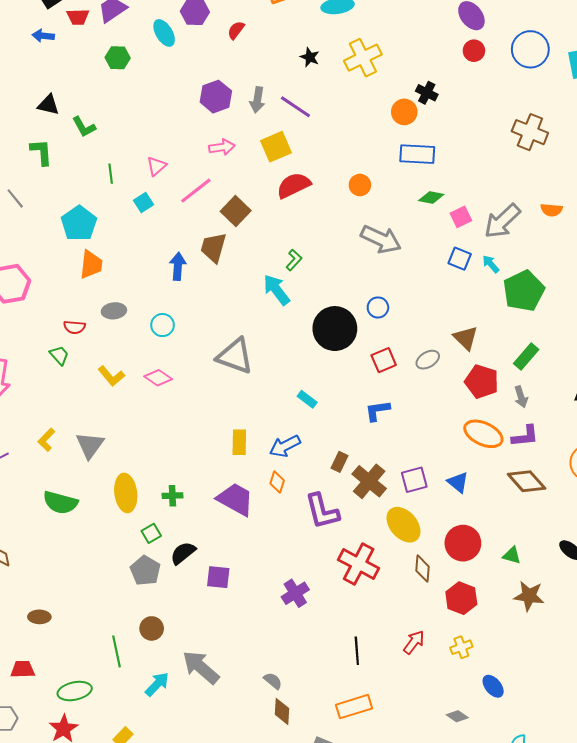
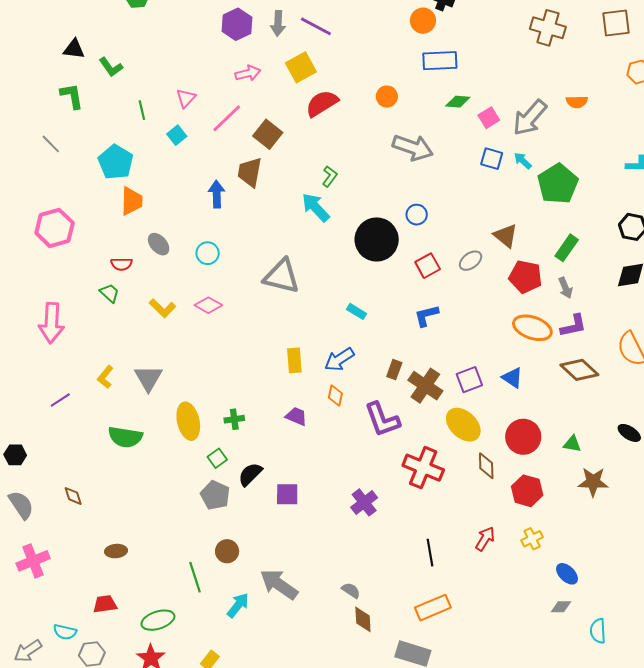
gray ellipse: (114, 311) -> (159, 244), turned 60
purple trapezoid: (235, 499) -> (296, 416), size x0.6
gray diamond: (457, 716) -> (561, 607), moved, turned -30

